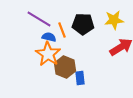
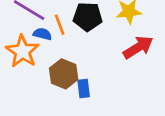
orange star: (48, 54) -> (22, 51), moved

